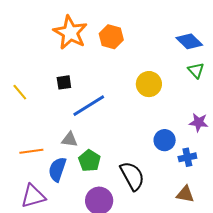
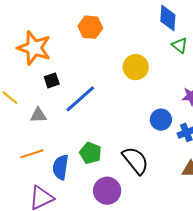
orange star: (70, 32) -> (34, 48), moved
blue diamond: (189, 41) -> (168, 18), turned 60
gray triangle: (70, 139) -> (38, 115), moved

